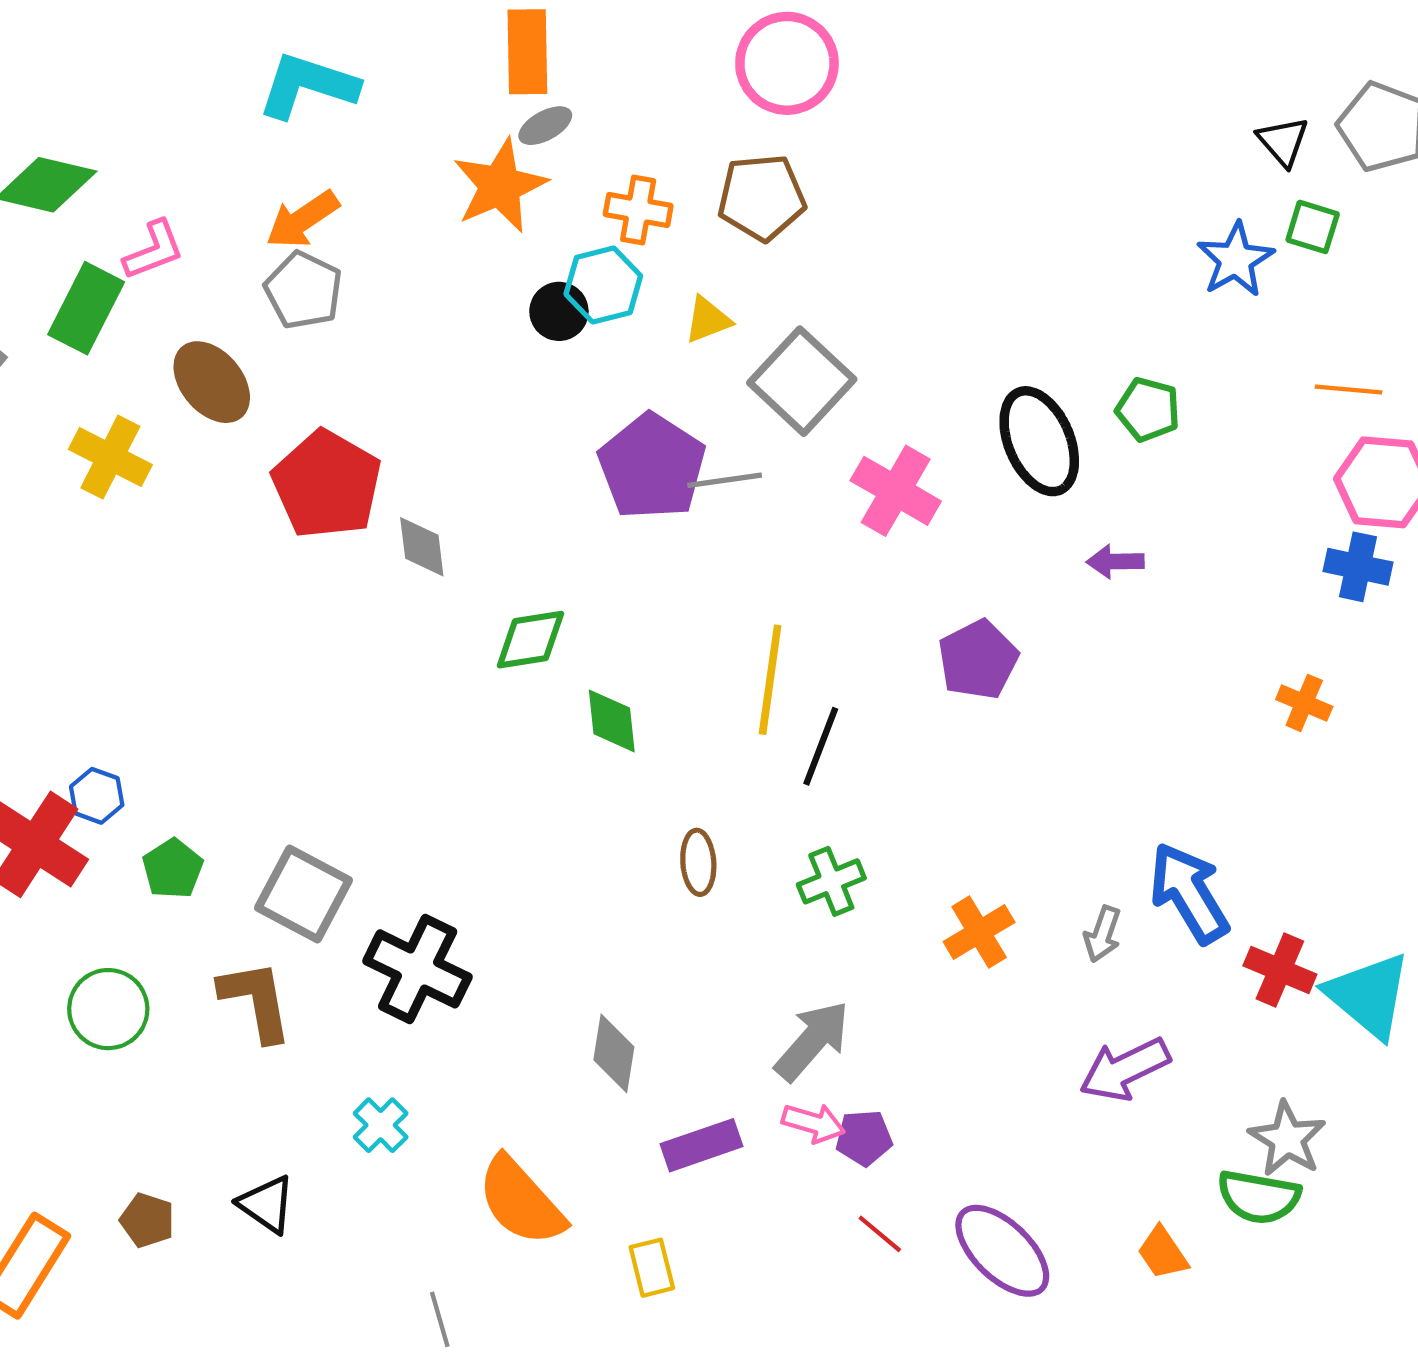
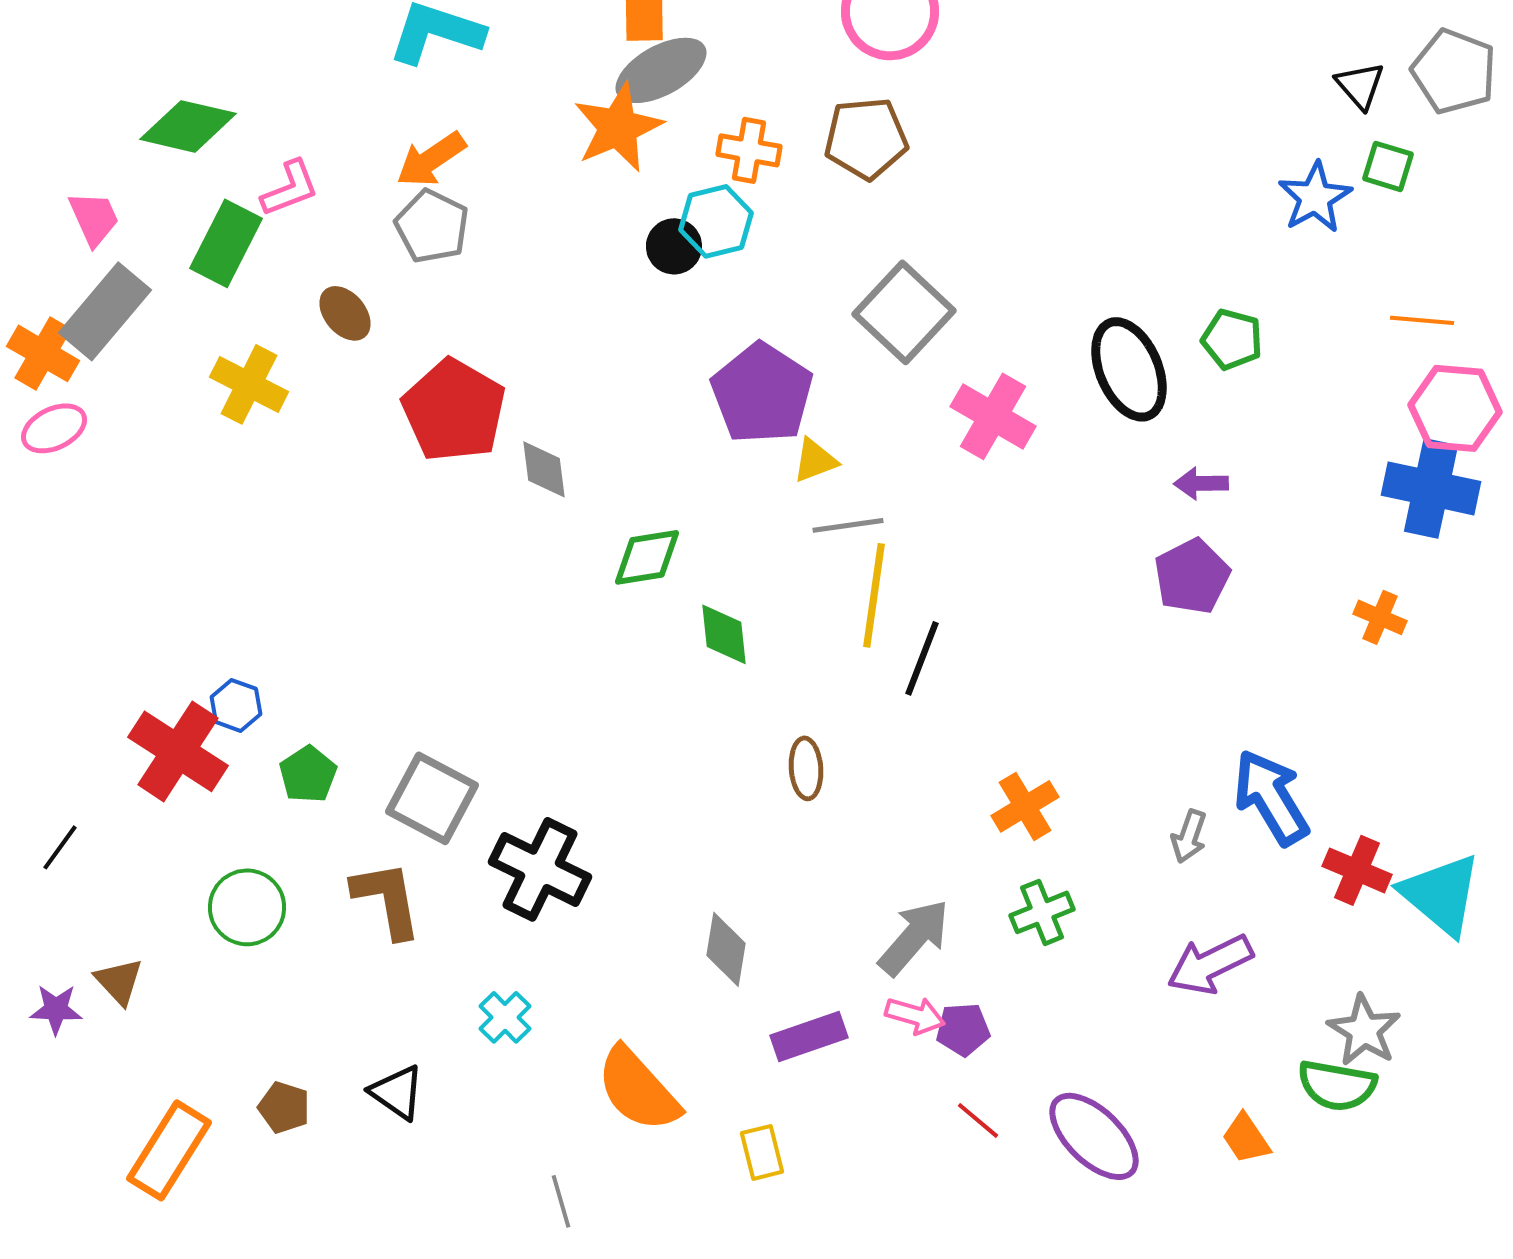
gray ellipse: (545, 126) -> (661, 70), size x1.8
yellow triangle: (708, 320) -> (815, 460), moved
brown ellipse: (212, 382) -> (345, 313), size x0.7
gray line: (725, 480) -> (848, 525), moved
blue cross: (1358, 567) -> (1431, 488), size x1.5
purple pentagon: (978, 660) -> (1192, 576), moved
green cross: (831, 881) -> (1042, 912), moved
orange cross: (979, 932) -> (1025, 806), moved

